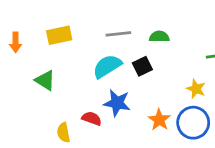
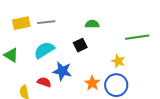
gray line: (118, 34) -> (46, 22), moved
cyan semicircle: (107, 66) -> (44, 50), moved

